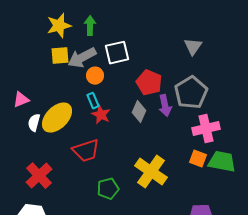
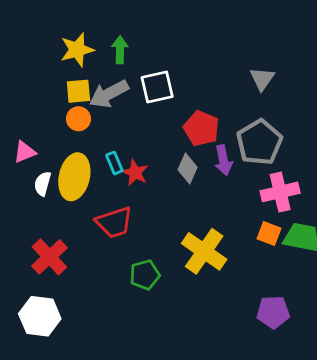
orange circle: (95, 76) -> (78, 119), moved
cyan rectangle: (93, 101) -> (114, 163), moved
yellow ellipse: (57, 118) -> (74, 177), turned -32

